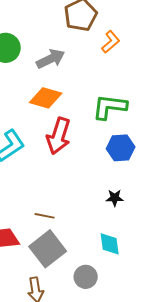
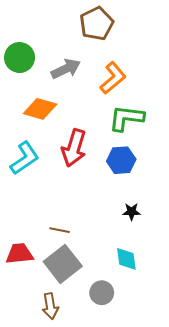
orange L-shape: (111, 42) -> (113, 78), moved, size x1.4
orange diamond: (46, 98) -> (40, 109), moved
blue hexagon: (121, 148) -> (121, 160), moved

